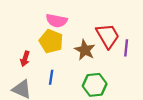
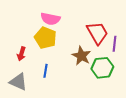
brown star: (85, 50) -> (81, 56), moved
green hexagon: (95, 85) -> (102, 68), moved

